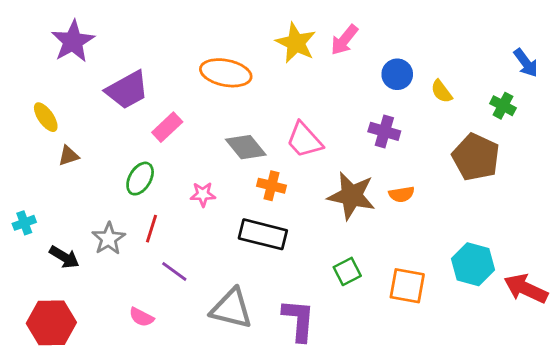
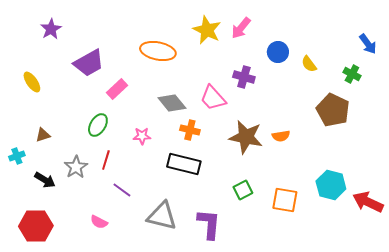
purple star: (73, 41) -> (51, 29), size x0.7
purple cross: (384, 131) -> (244, 77), moved
brown triangle: (69, 156) -> (43, 135), moved

